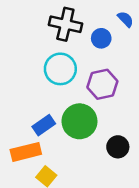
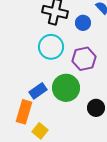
orange rectangle: (26, 152) -> (24, 112), turned -60

